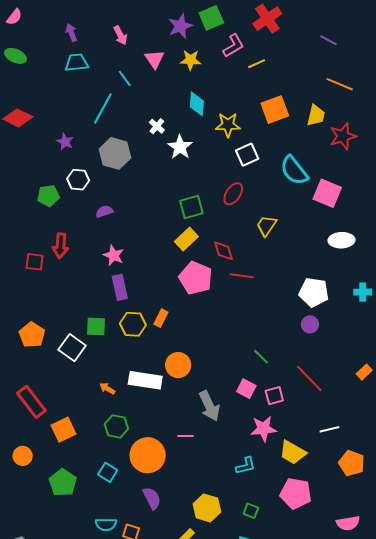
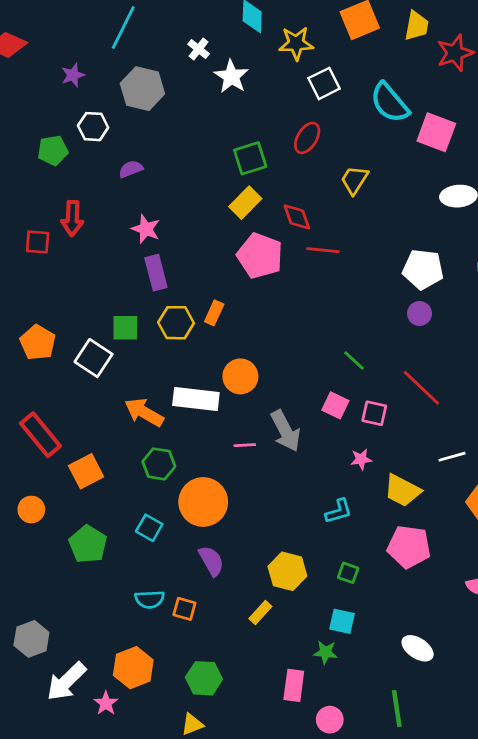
purple star: (65, 142) -> (73, 75), turned 30
orange arrow: (107, 388) -> (144, 412), size x1.8
pink square: (274, 396) -> (374, 413), turned 30
pink star: (263, 429) -> (361, 459), size x0.6
pink line: (186, 436) -> (245, 445), moved

